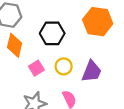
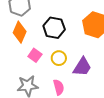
pink square: (36, 68) -> (35, 55), turned -32

